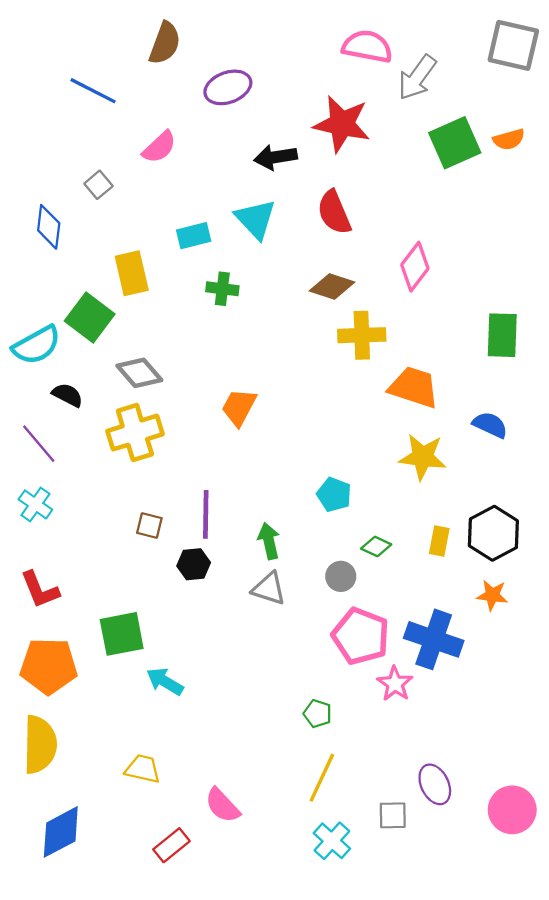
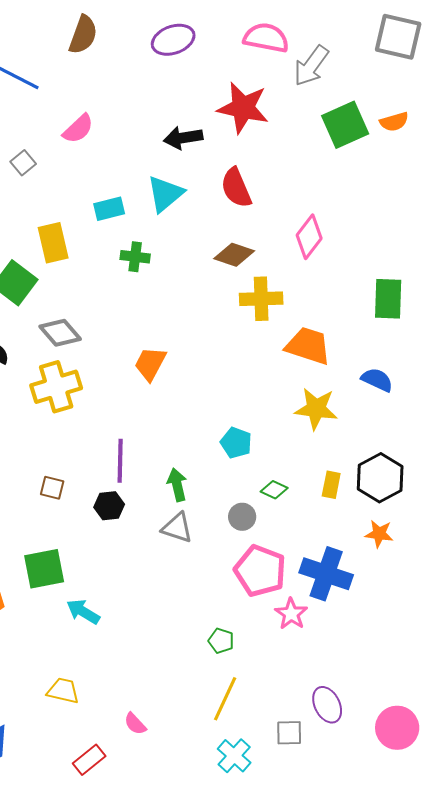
purple ellipse: (228, 87) -> (173, 40), moved
cyan triangle: (256, 219) -> (165, 194), turned 33
brown square: (149, 525) -> (52, 488), moved
pink semicircle: (222, 805) -> (135, 724), size x0.7

